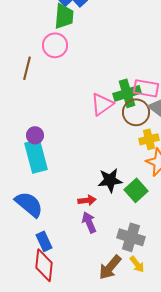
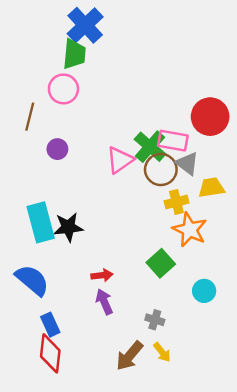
green cross: (127, 93) -> (150, 147), turned -32
purple circle: (35, 135) -> (57, 149), moved
black star: (110, 180) -> (68, 227), moved
gray cross: (131, 237) -> (155, 320), size x0.6

